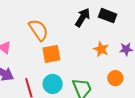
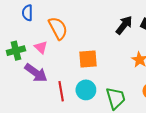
orange semicircle: (38, 30) -> (58, 28), moved

